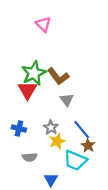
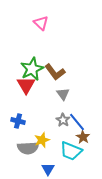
gray star: (51, 127) -> (63, 120), moved
yellow star: (57, 141) -> (42, 140), moved
gray semicircle: (30, 157) -> (28, 148), size x1.5

